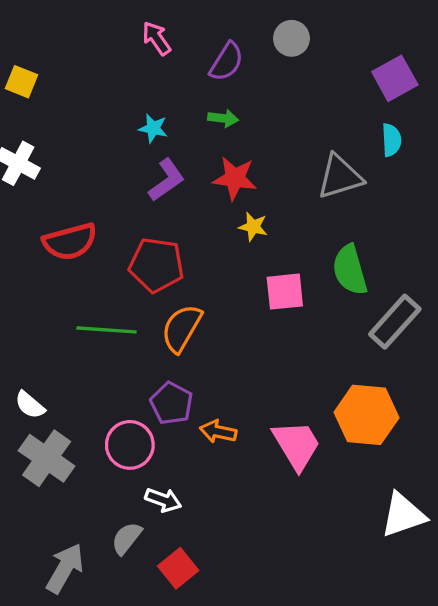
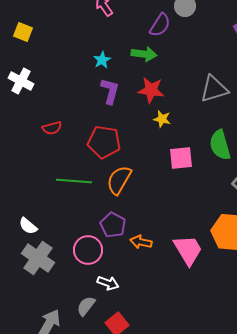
purple semicircle: (226, 62) -> (160, 25), moved
green arrow: (223, 118) -> (144, 54), size x1.4
cyan star: (153, 128) -> (102, 60), turned 30
purple L-shape: (167, 180) -> (110, 91), turned -40
red semicircle: (70, 242) -> (52, 128), size x0.6

